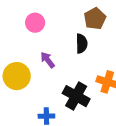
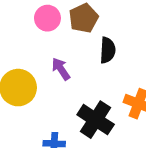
brown pentagon: (95, 19) -> (84, 18), moved

